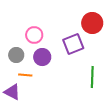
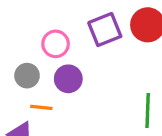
purple square: (73, 44) -> (105, 30), moved

